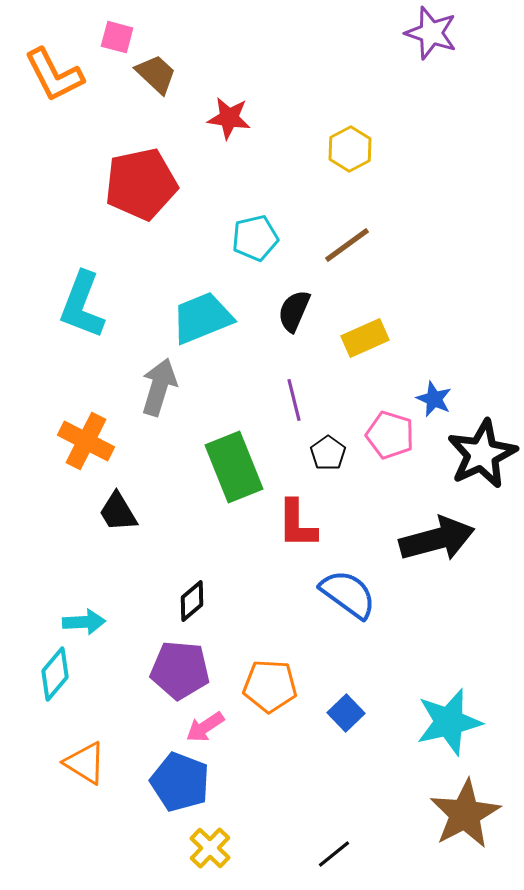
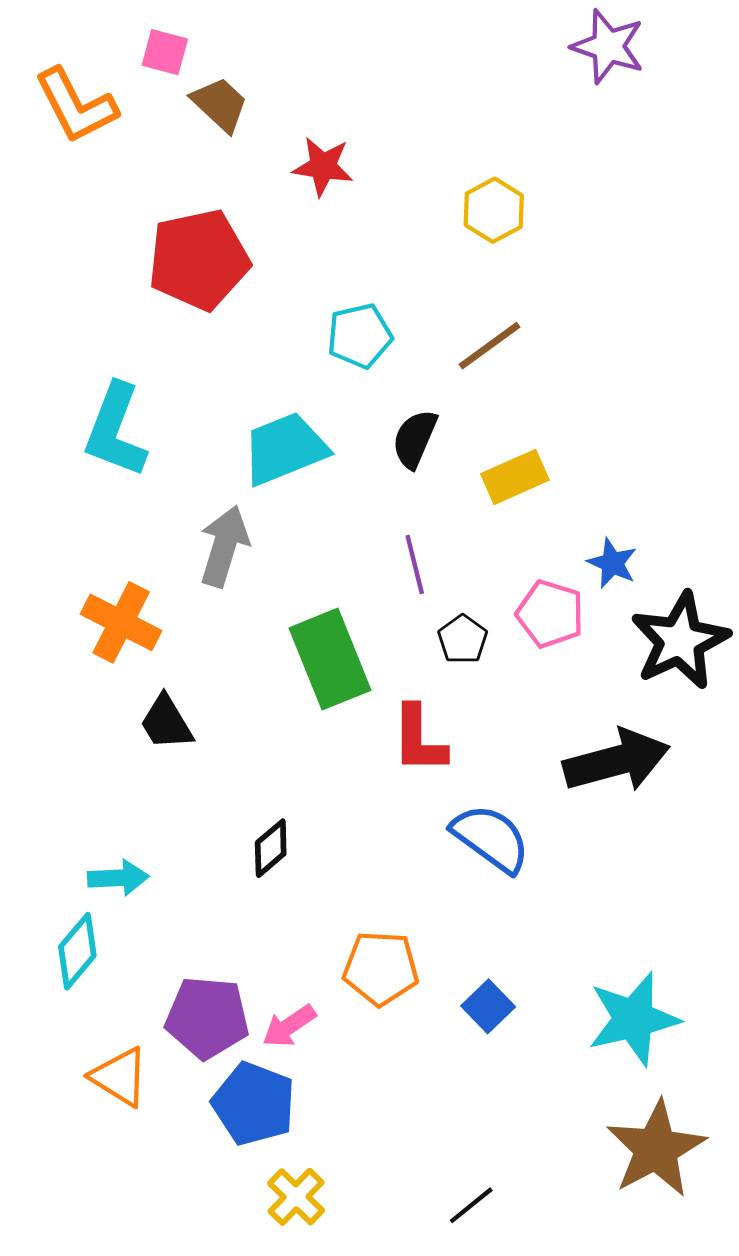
purple pentagon: (180, 670) -> (207, 1018), moved

